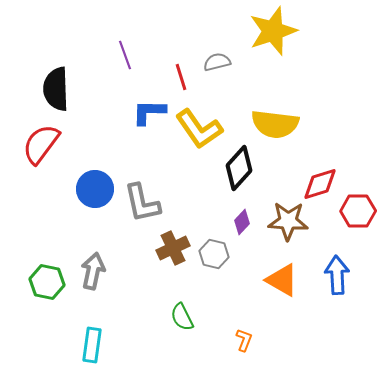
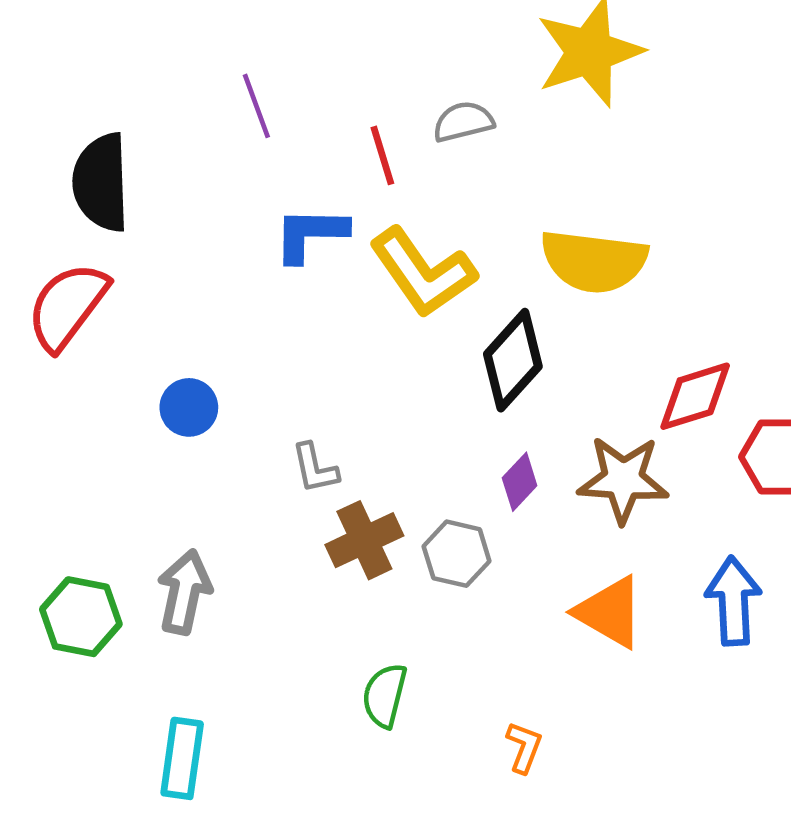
blue circle: (95, 189) -> (189, 407), size x0.7
gray L-shape: (142, 203) -> (315, 468), moved, size x0.6
green semicircle: (182, 317) -> (385, 695), turned 40

